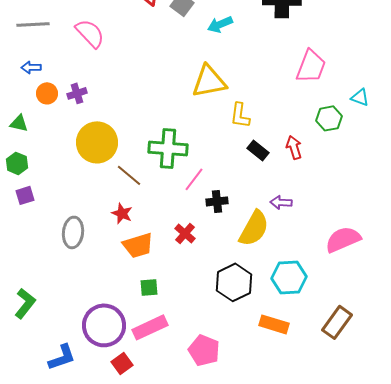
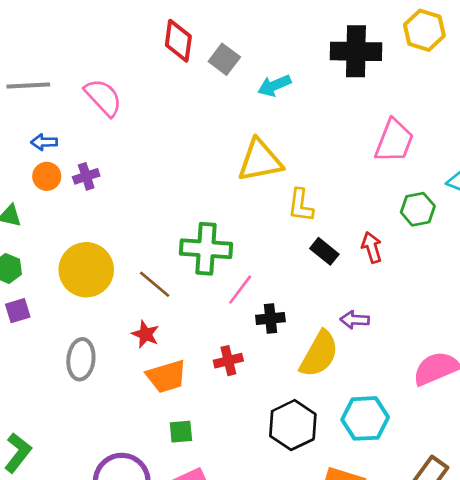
blue arrow: (31, 67) -> (44, 142), moved
yellow circle: (97, 142) -> (86, 270), moved
red cross: (185, 233) -> (228, 361), turned 35

